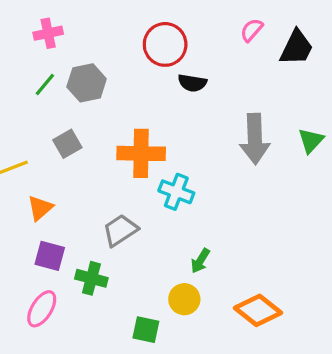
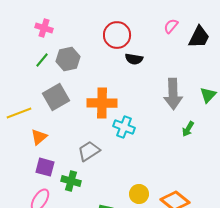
pink cross: (48, 33) -> (44, 28), turned 30
gray square: (67, 144) -> (56, 97), size x1.5
green arrow: (200, 261) -> (188, 129), moved
yellow circle: (184, 299) -> (139, 194), moved

